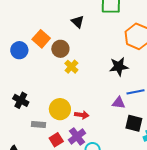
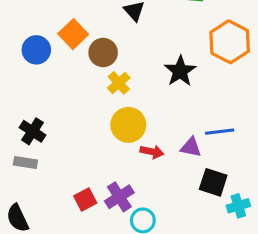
black star: (119, 67) -> (180, 71), moved, turned -30
yellow circle: (60, 109) -> (128, 125), moved
red arrow: (82, 115) -> (152, 152), moved
gray rectangle: (38, 125) -> (25, 162), moved

